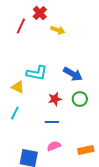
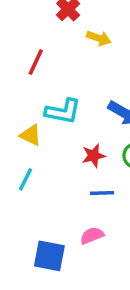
red line: (21, 26) -> (36, 62), moved
blue line: (52, 122) -> (102, 193), moved

